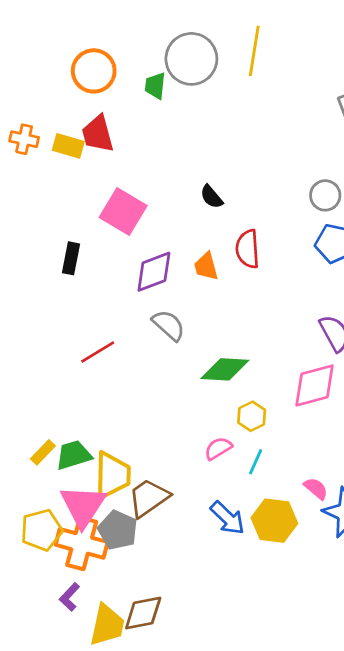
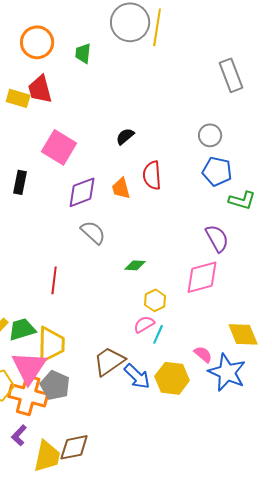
gray circle: (191, 59) -> (130, 22), moved
black semicircle: (211, 197) -> (125, 136), turned 90
red line: (98, 352) -> (54, 280), moved, turned -52
green diamond: (225, 369) -> (135, 265), size x0.6
pink semicircle: (218, 448) -> (144, 324), moved
brown trapezoid: (149, 498) -> (109, 361), moved

